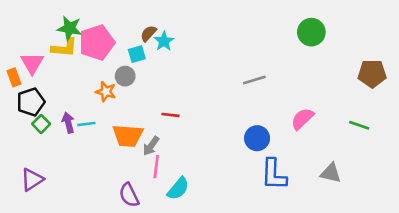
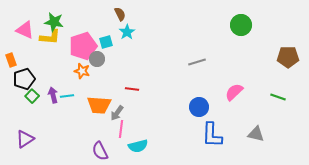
brown semicircle: (148, 33) -> (120, 14), moved, turned 112
pink pentagon: (97, 43) -> (83, 46), moved
pink triangle: (32, 63) -> (25, 30), moved, turned -36
cyan semicircle: (178, 189) -> (138, 146), turned 36

